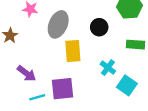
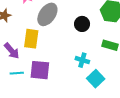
yellow rectangle: (73, 51) -> (31, 39), moved
cyan cross: (108, 68) -> (82, 60), turned -32

